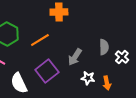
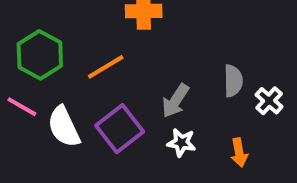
white star: (88, 78) -> (181, 143), moved
white semicircle: (19, 83) -> (64, 127), moved

